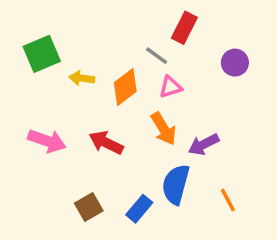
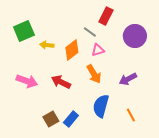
purple circle: (235, 63) -> (135, 36), size x1.5
purple arrow: (204, 144) -> (128, 79), moved
blue rectangle: (139, 209) -> (71, 119), moved

